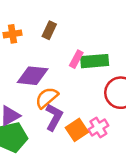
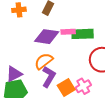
pink rectangle: (76, 59) -> (68, 32), turned 56
purple diamond: (33, 76) -> (47, 37), moved

